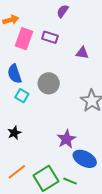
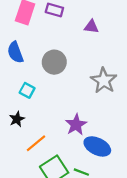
cyan square: (22, 96) -> (27, 90), moved
orange line: (17, 172) -> (36, 143), moved

